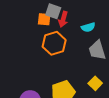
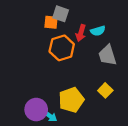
red arrow: (63, 19) -> (81, 33), moved

